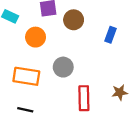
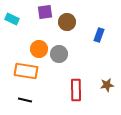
orange circle: (36, 37) -> (39, 49), moved
gray circle: (63, 67) -> (59, 54), moved

